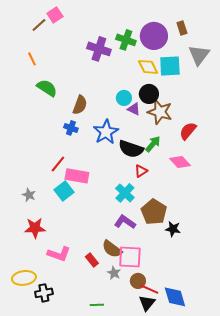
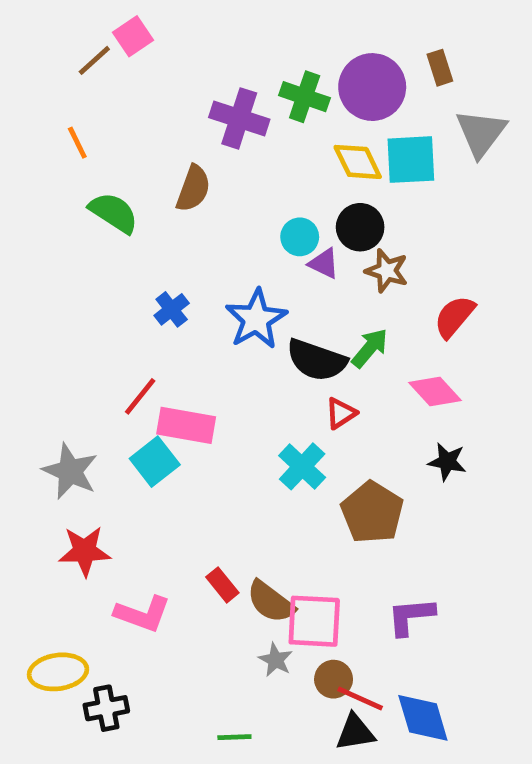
brown semicircle: (80, 105) -> (193, 189), moved
brown star: (160, 112) -> (387, 271), size x0.7
blue cross: (71, 128) -> (172, 309), turned 32
gray star: (29, 195) -> (70, 471), size x1.6
purple L-shape: (125, 222) -> (411, 616), moved, turned -40
black star: (173, 229) -> (447, 462), moved
red rectangle: (92, 260) -> (222, 585), moved
black triangle: (147, 303) -> (355, 732), turned 42

